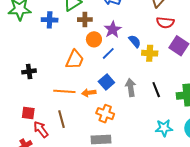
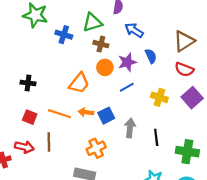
blue semicircle: (135, 41) -> (151, 56), moved
blue line: (108, 53) -> (127, 87), moved
orange arrow: (89, 93) -> (86, 112), moved
red square: (28, 113) -> (30, 117), moved
orange cross: (105, 114) -> (96, 148), turned 30
red arrow: (41, 129) -> (24, 147), turned 126

